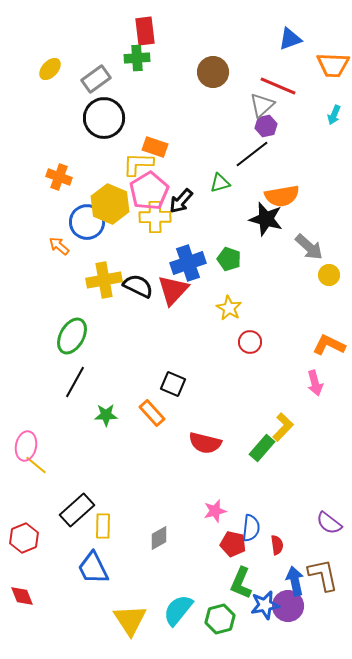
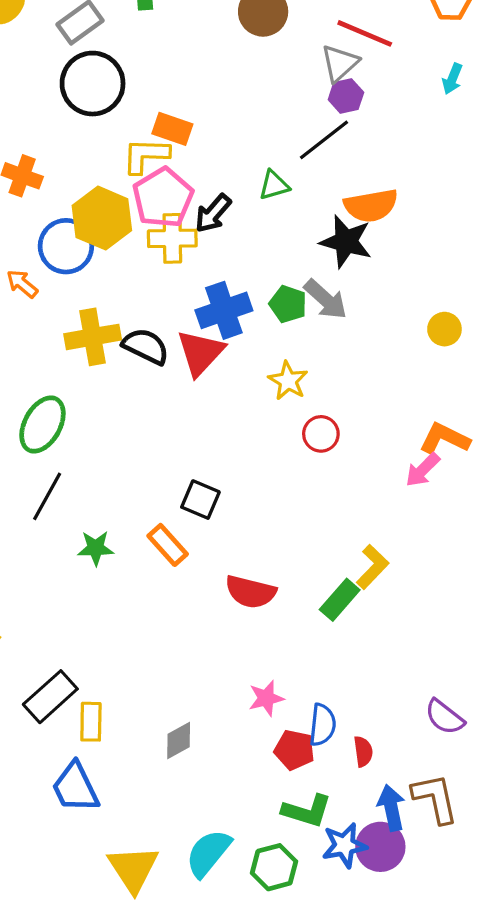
gray arrow: (309, 247) -> (326, 299), moved
pink arrow: (315, 383) -> (423, 470), moved, turned 60
green L-shape: (241, 583) -> (307, 811), turned -96

